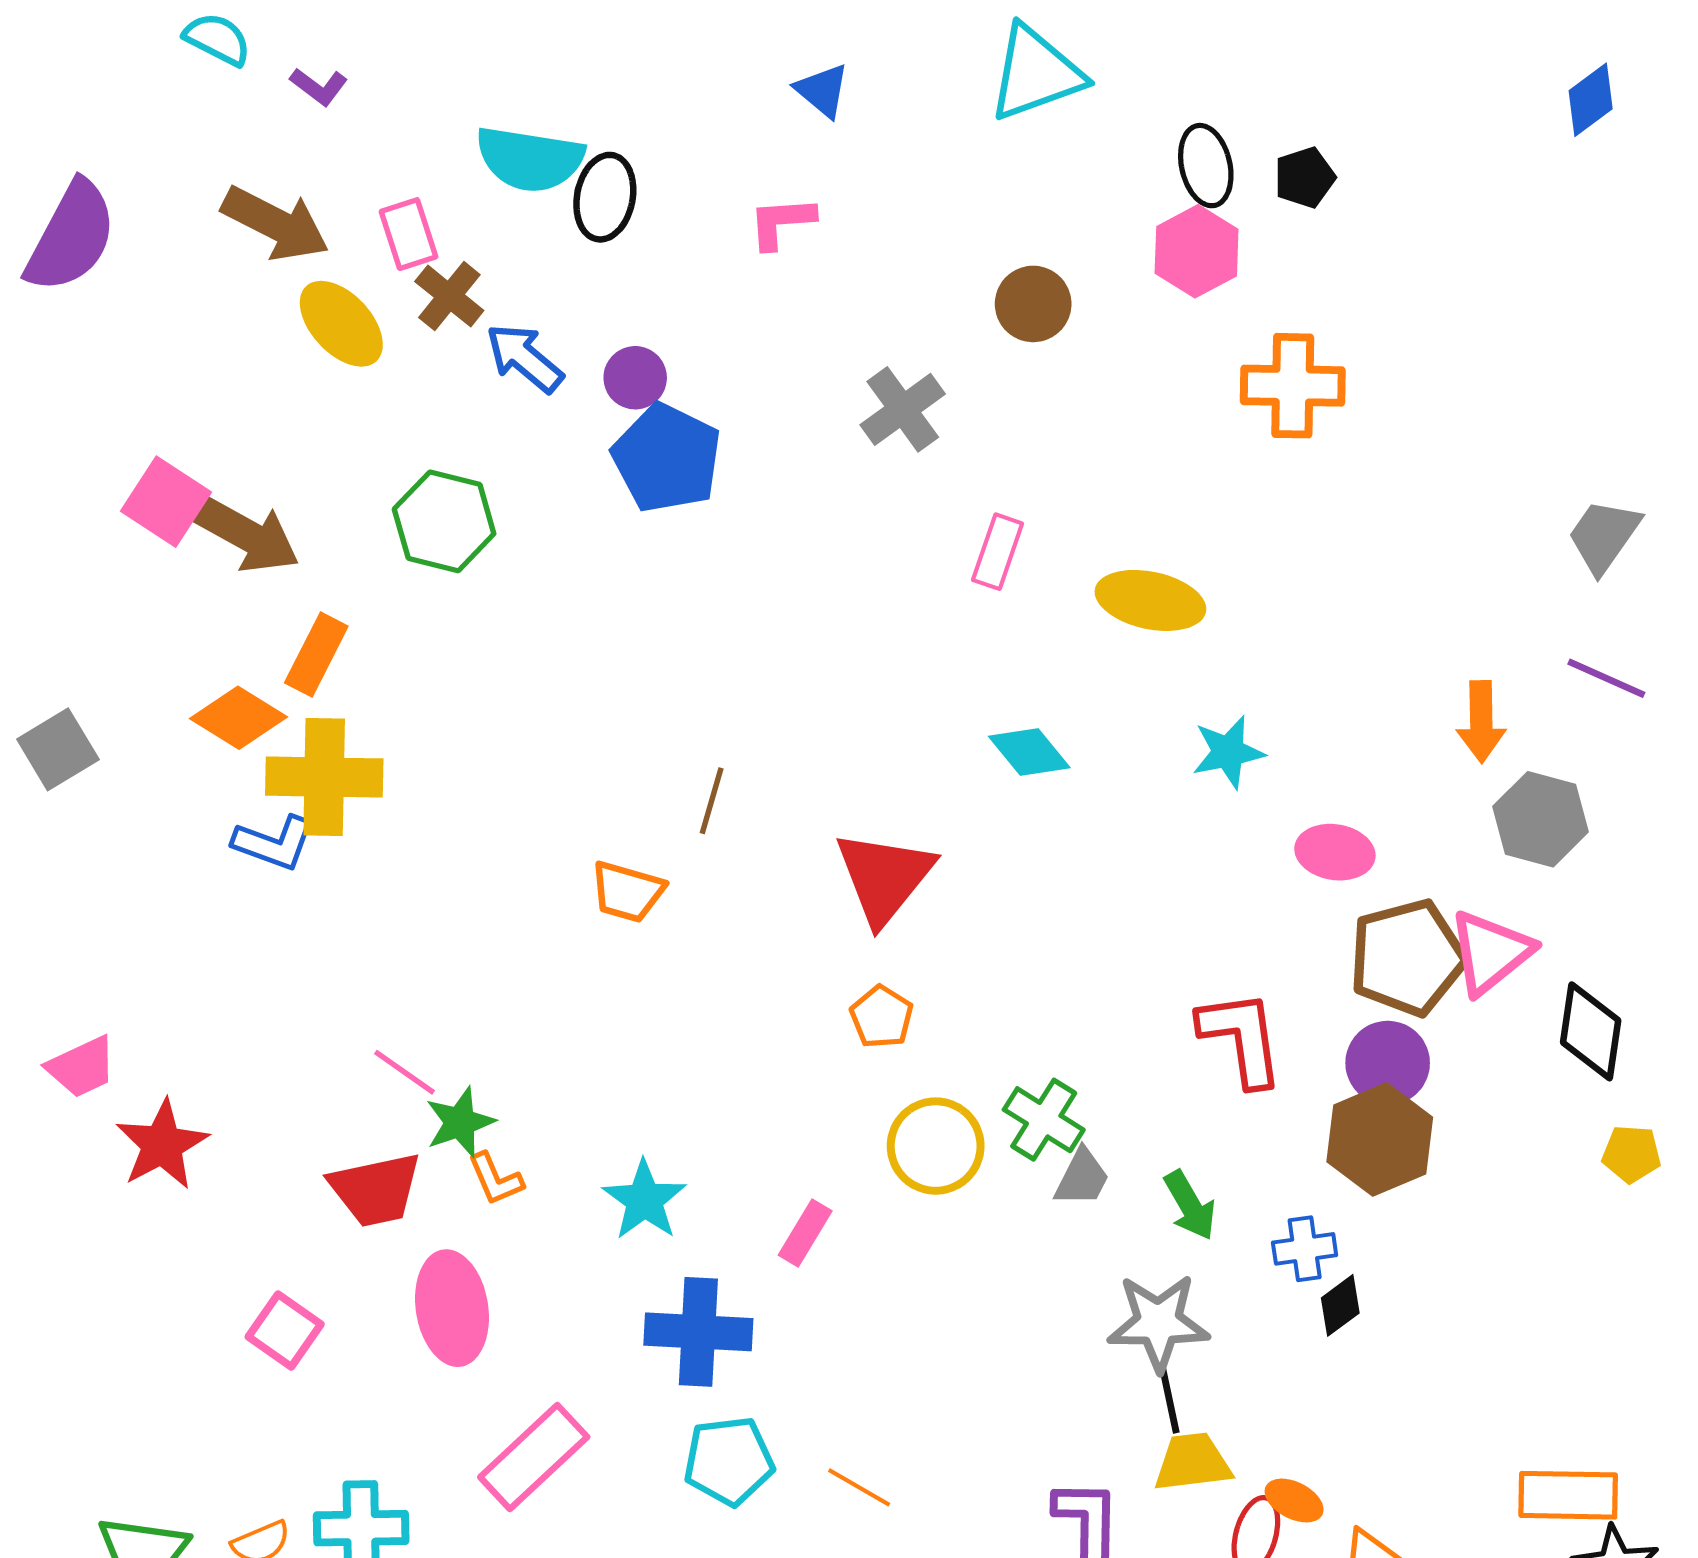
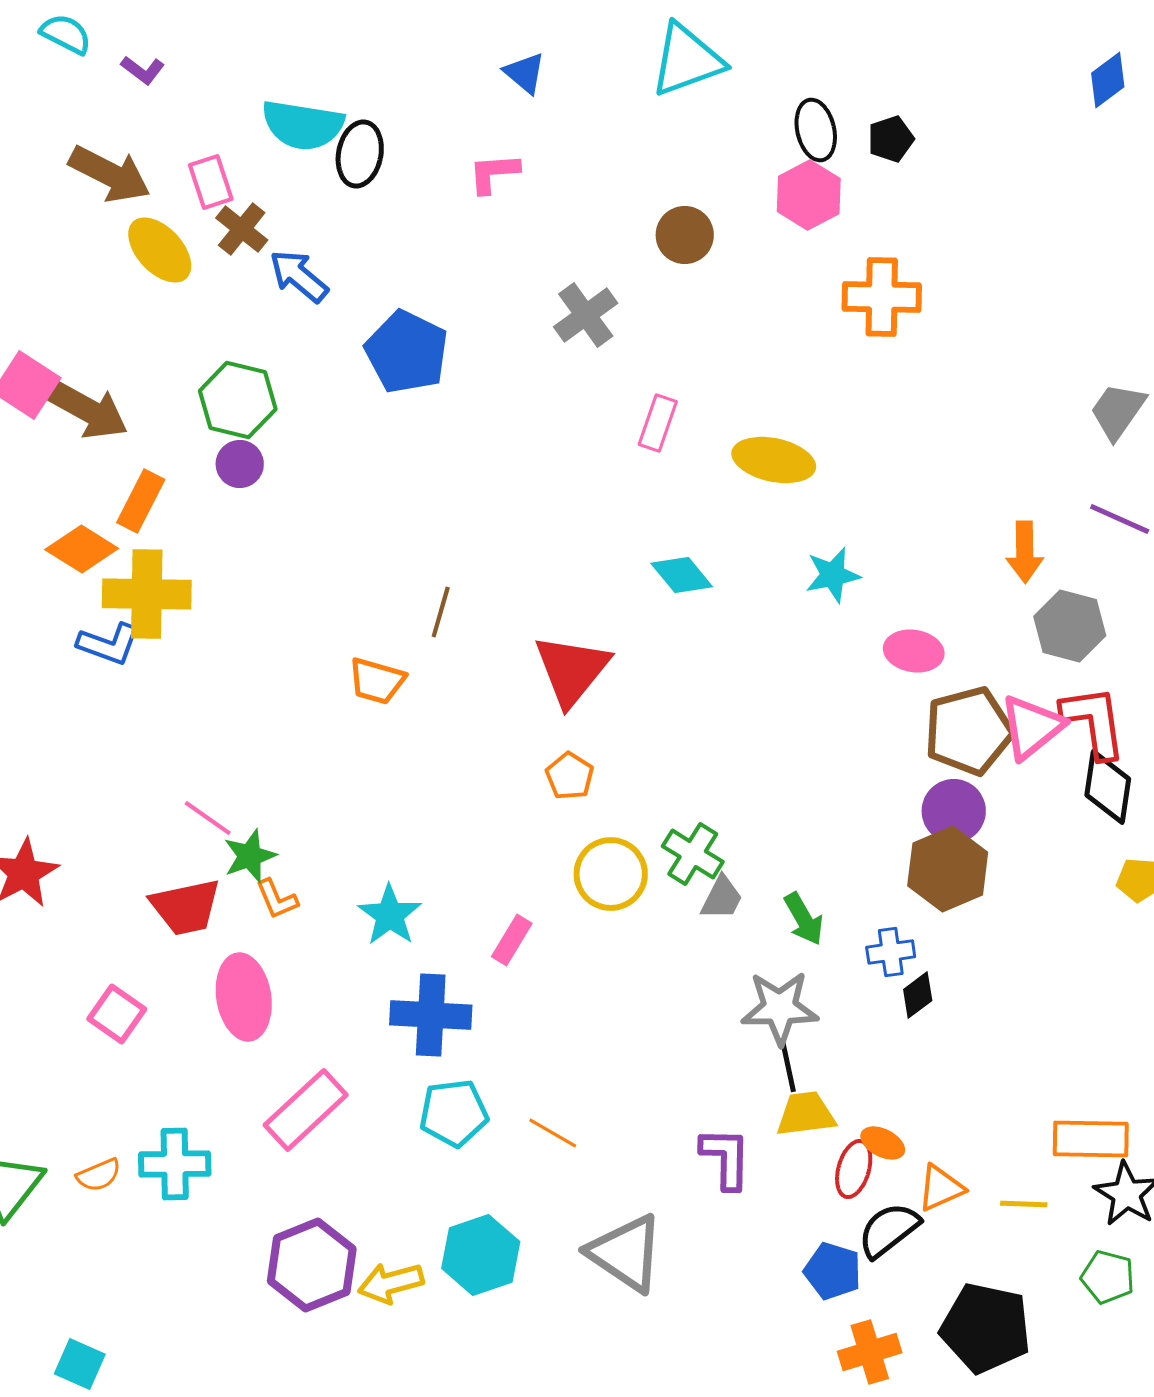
purple circle: (635, 378) -> (240, 464), moved
red L-shape: (1241, 1038) -> (1094, 722), moved

